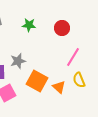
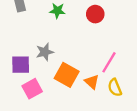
pink line: (73, 57) -> (109, 62), moved
yellow semicircle: (79, 80) -> (115, 88), moved

